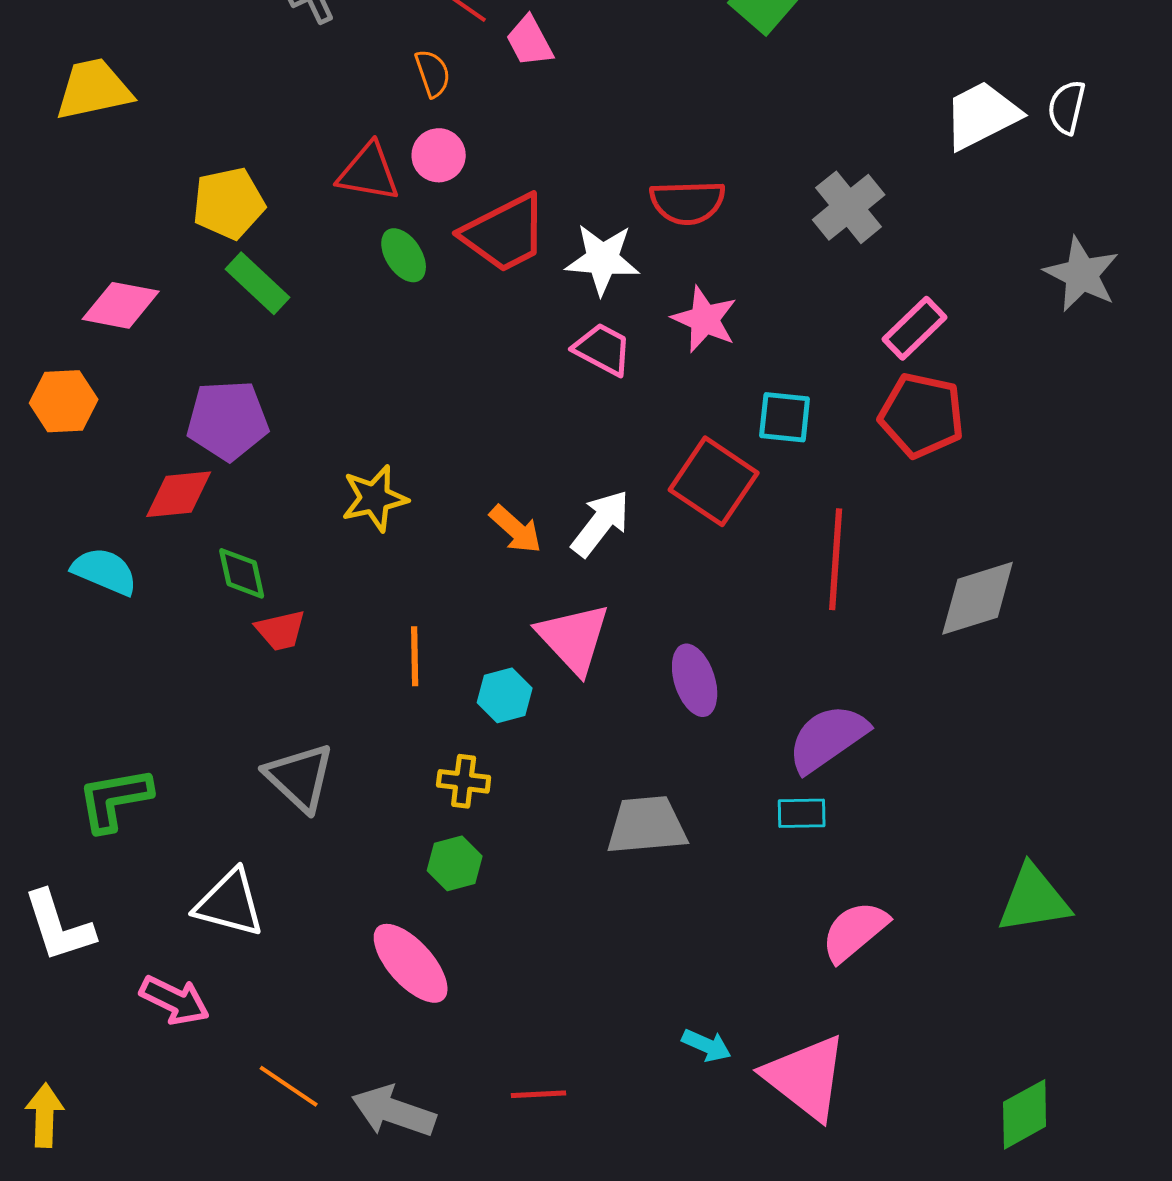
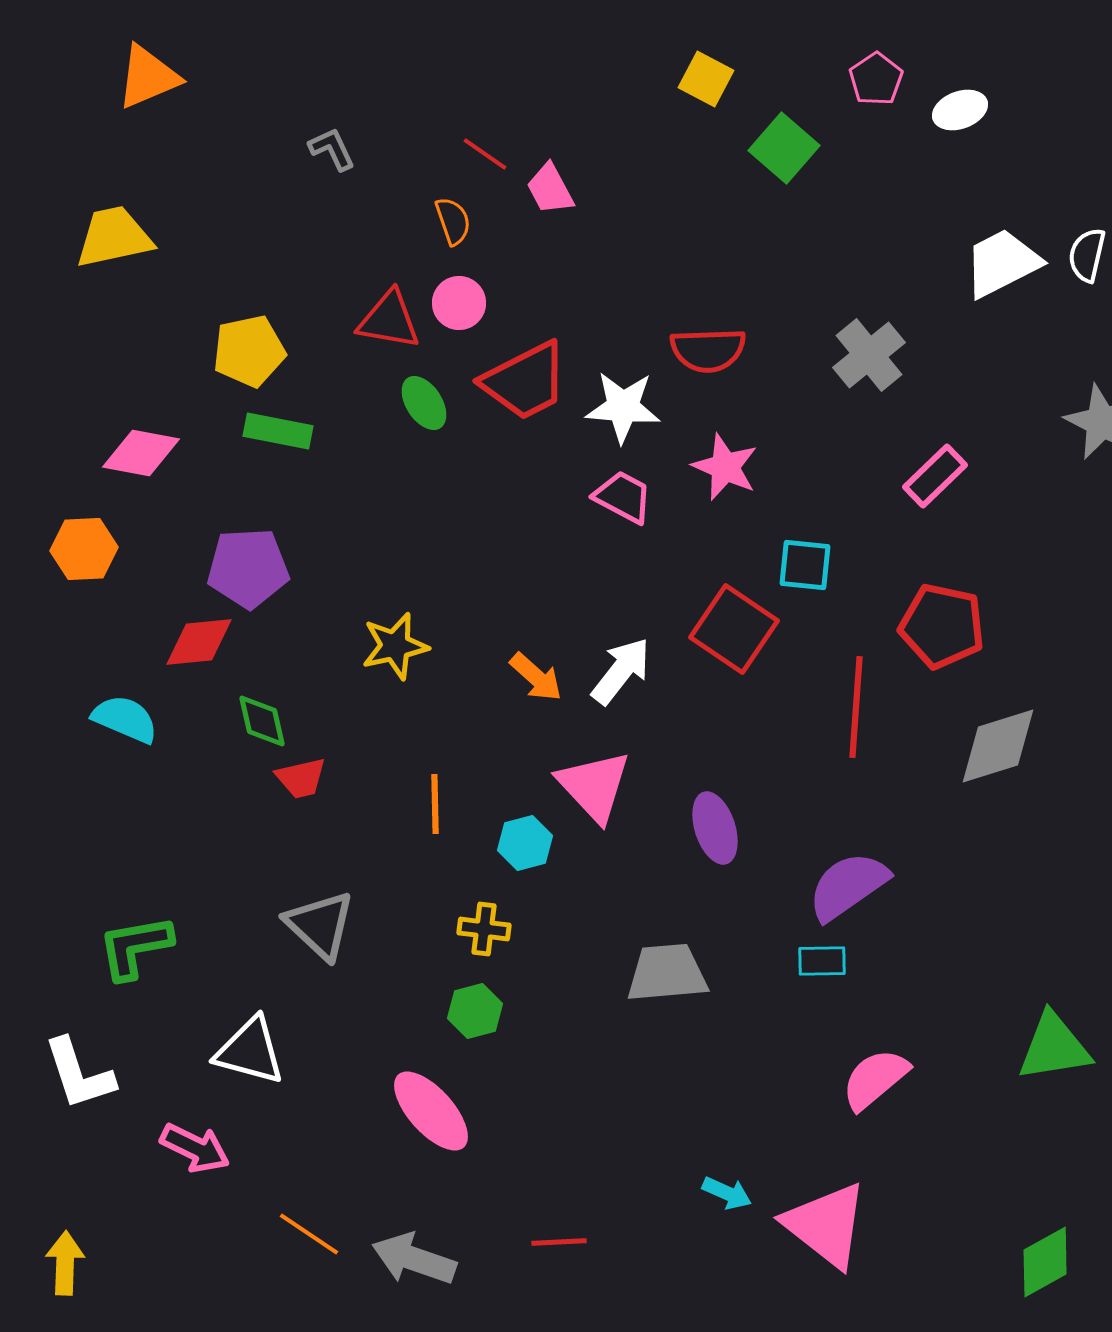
green rectangle: (258, 283) -> (278, 431), turned -32
red pentagon: (922, 415) -> (942, 626), moved

